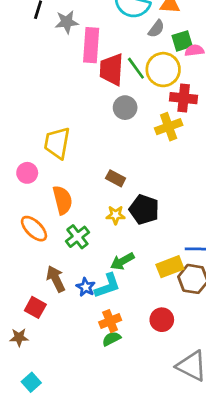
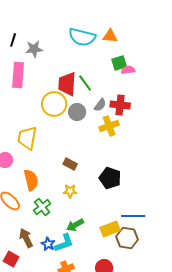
gray semicircle: (156, 29) -> (100, 105), moved
pink rectangle: (91, 45) -> (18, 75), moved
yellow circle: (163, 70) -> (54, 104), moved
black pentagon: (144, 210) -> (110, 178), moved

